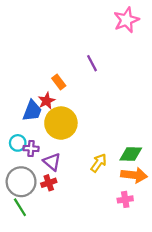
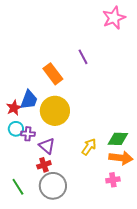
orange rectangle: (59, 82) -> (53, 74), size x1.5
red star: (47, 101) -> (14, 108), moved
gray circle: (21, 182) -> (53, 186), moved

